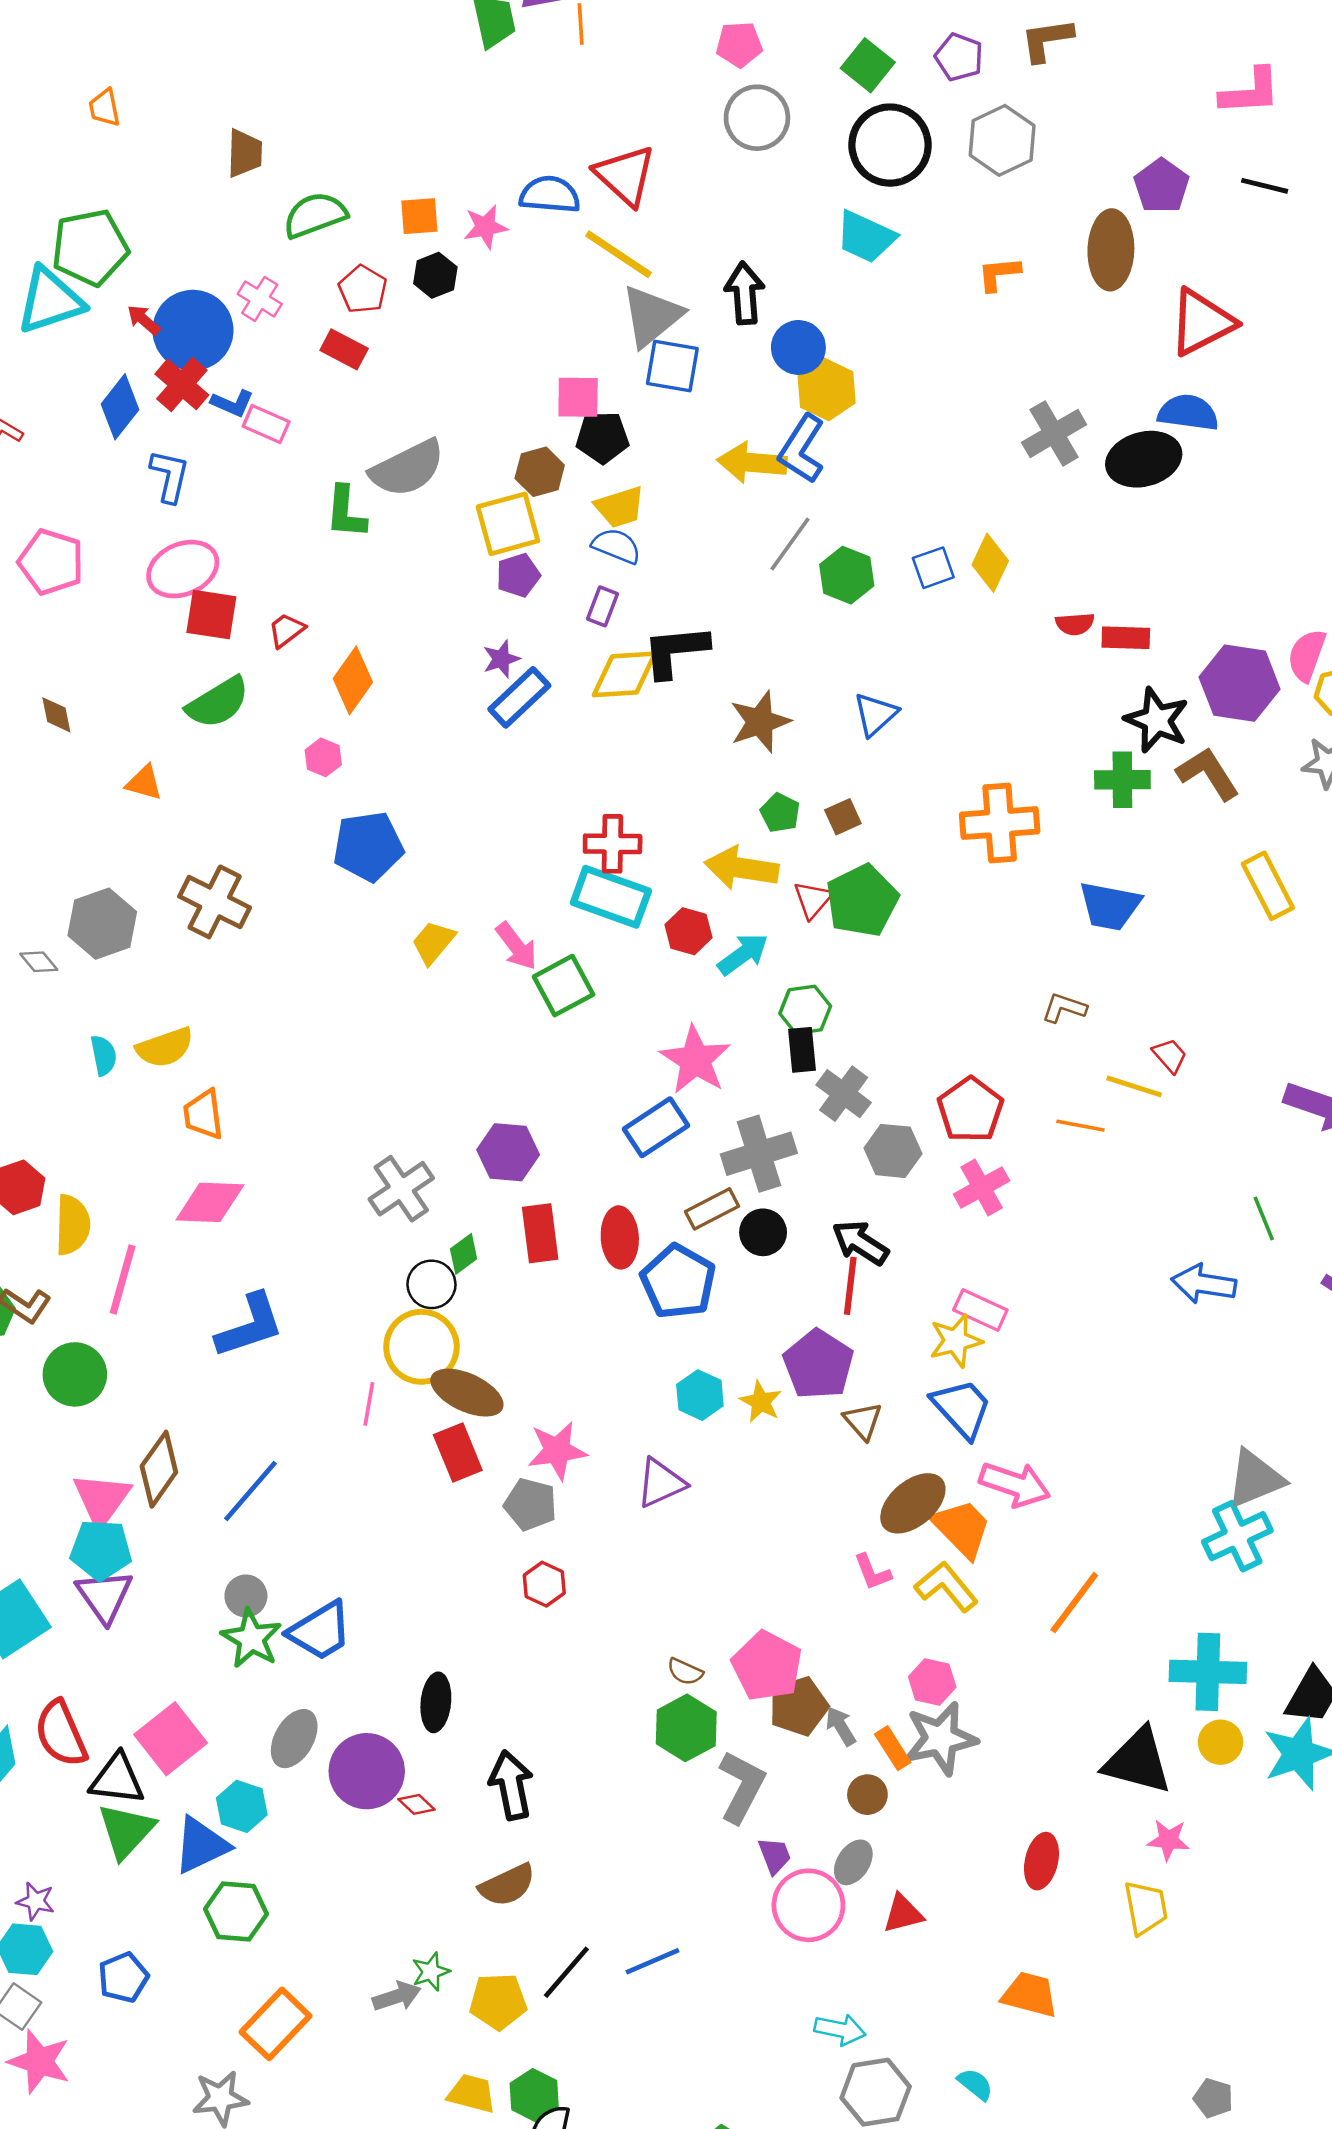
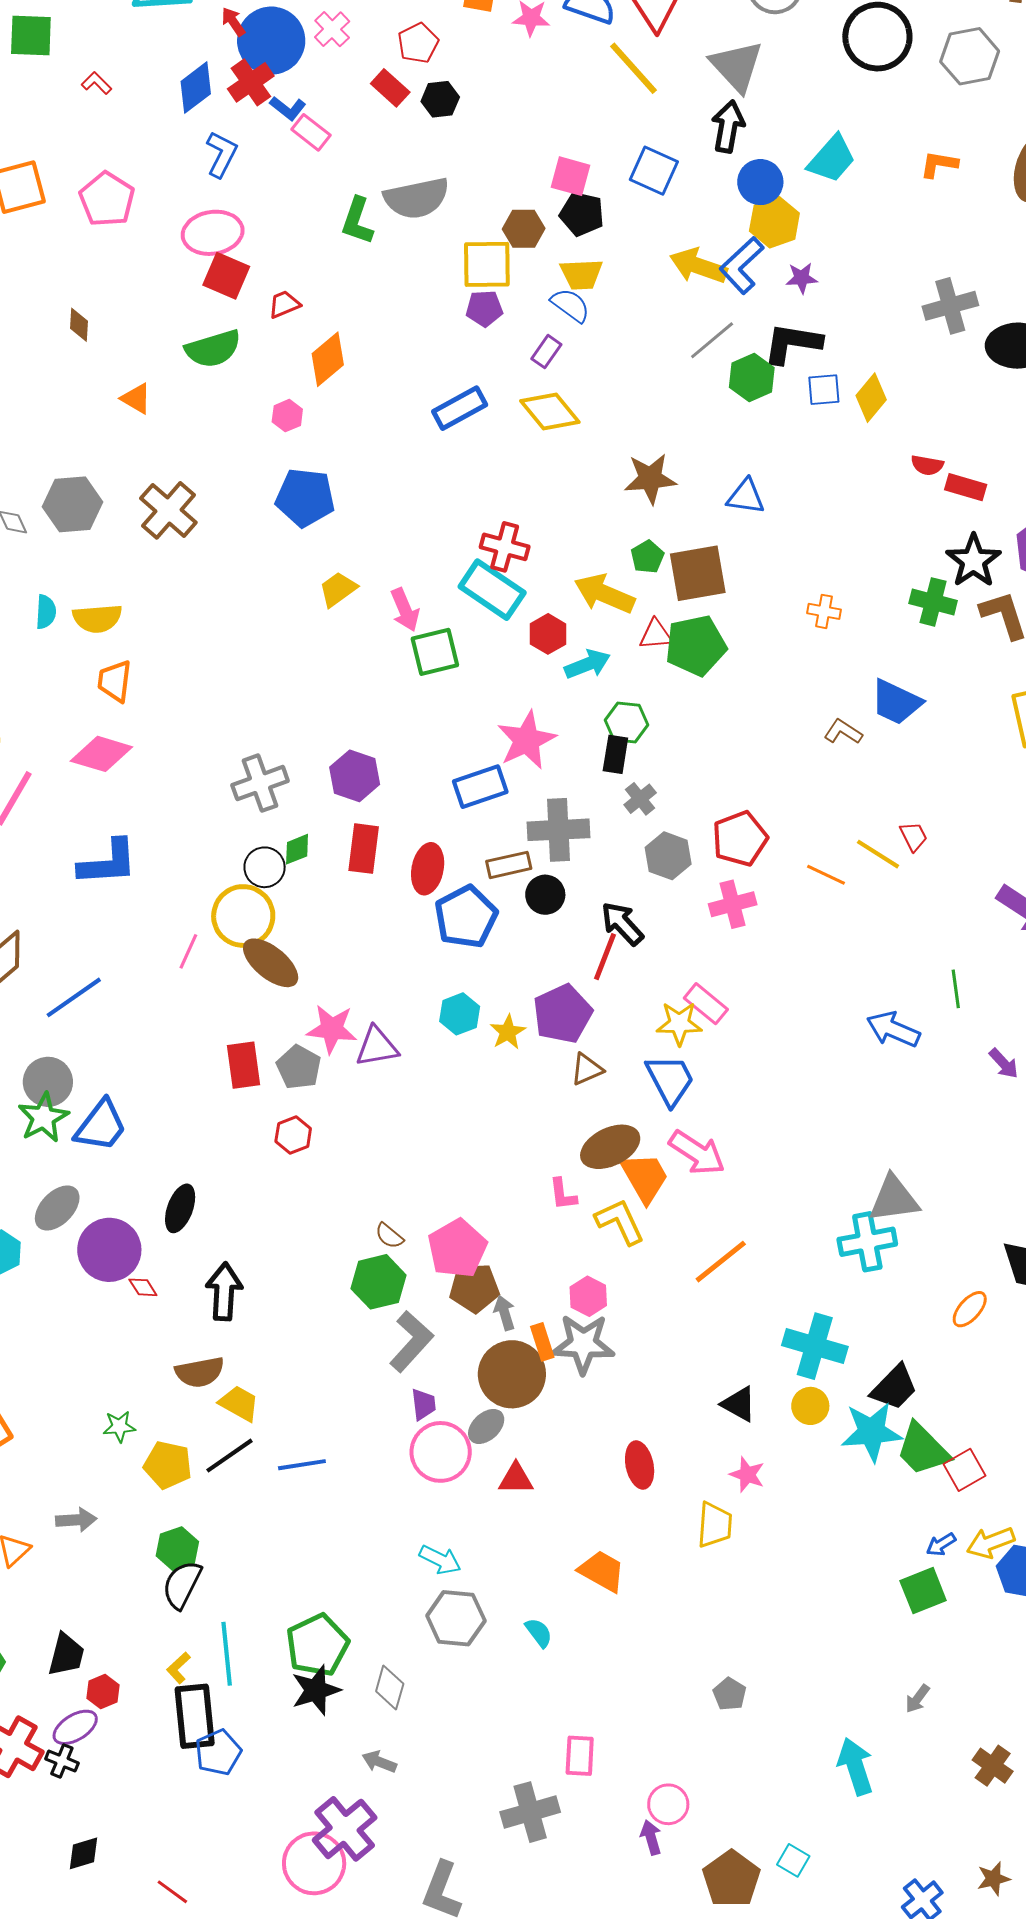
cyan trapezoid: (866, 237) -> (832, 159), moved, turned -88
black hexagon: (435, 275) -> (440, 99), moved
gray triangle: (652, 316) -> (737, 66), moved, turned -48
black L-shape: (675, 651) -> (792, 343), moved
purple star: (501, 659) -> (802, 278), moved
yellow diamond: (624, 674) -> (550, 411), turned 40
blue triangle: (875, 714) -> (746, 497), turned 36
brown square: (843, 817) -> (698, 573), size x2.0
orange cross: (1000, 823) -> (824, 611), size x0.5
red triangle: (813, 900) -> (656, 634), turned 30
brown L-shape: (1064, 1008) -> (843, 732), moved
gray cross: (844, 1094) -> (640, 799), size x0.7
brown triangle: (863, 1421) -> (587, 1069), turned 33
red rectangle: (458, 1452) -> (244, 1065), moved
purple triangle: (661, 1483) -> (377, 1047), moved
gray circle: (246, 1596) -> (48, 1082), size x1.4
blue trapezoid: (320, 1631) -> (101, 1126), turned -36
black triangle: (1138, 1761) -> (739, 1404), size x0.6
brown circle: (867, 1795) -> (512, 1374), size x2.0
red ellipse: (1041, 1861) -> (640, 1465), turned -39
gray arrow: (397, 1996) -> (76, 1520), moved
yellow trapezoid: (472, 2094) -> (239, 1403), moved

